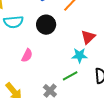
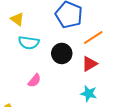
red triangle: (88, 37) -> (89, 64), moved

